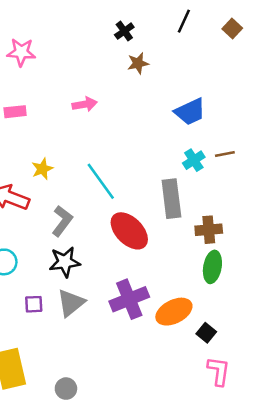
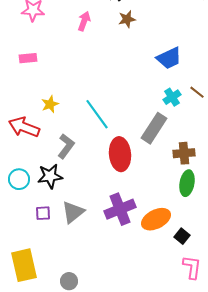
pink arrow: (85, 104) -> (84, 21), moved, turned -60
brown line: (225, 154) -> (197, 92), turned 49
gray rectangle: (171, 199) -> (154, 128), turned 40
red ellipse: (129, 231) -> (120, 154), turned 40
black star: (65, 262) -> (50, 176), moved

